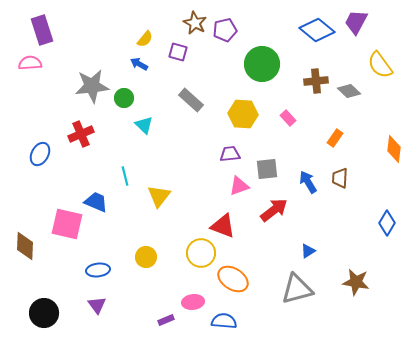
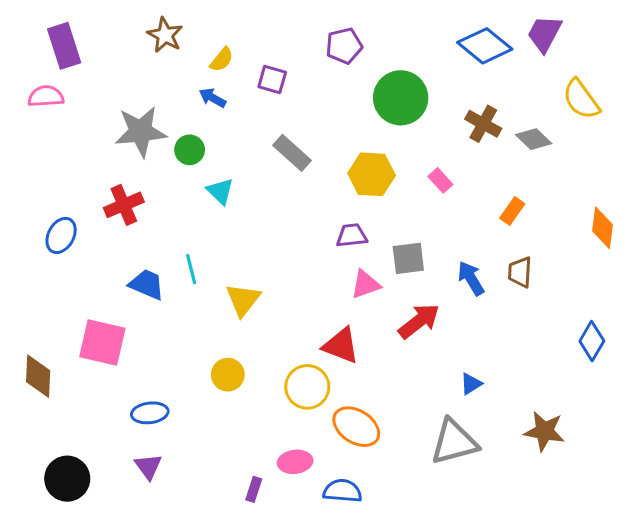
brown star: (195, 23) -> (165, 35), moved
brown cross: (316, 81) -> (483, 124), turned 35
blue trapezoid: (96, 202) -> (147, 284), moved
yellow circle: (146, 257) -> (228, 375), moved
purple rectangle: (166, 320) -> (254, 489), turned -49

